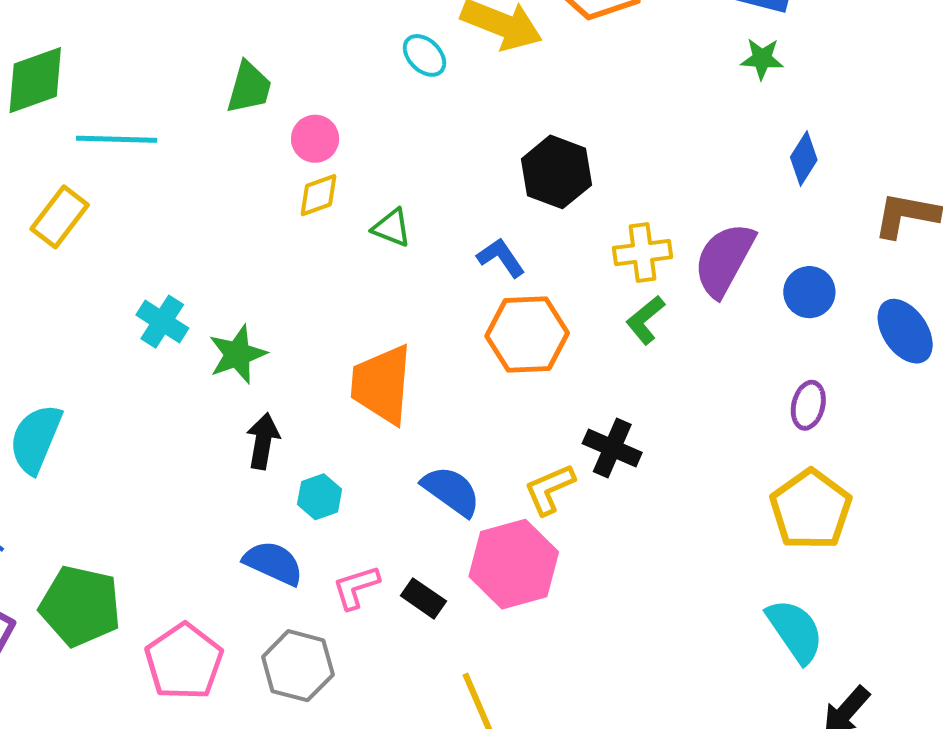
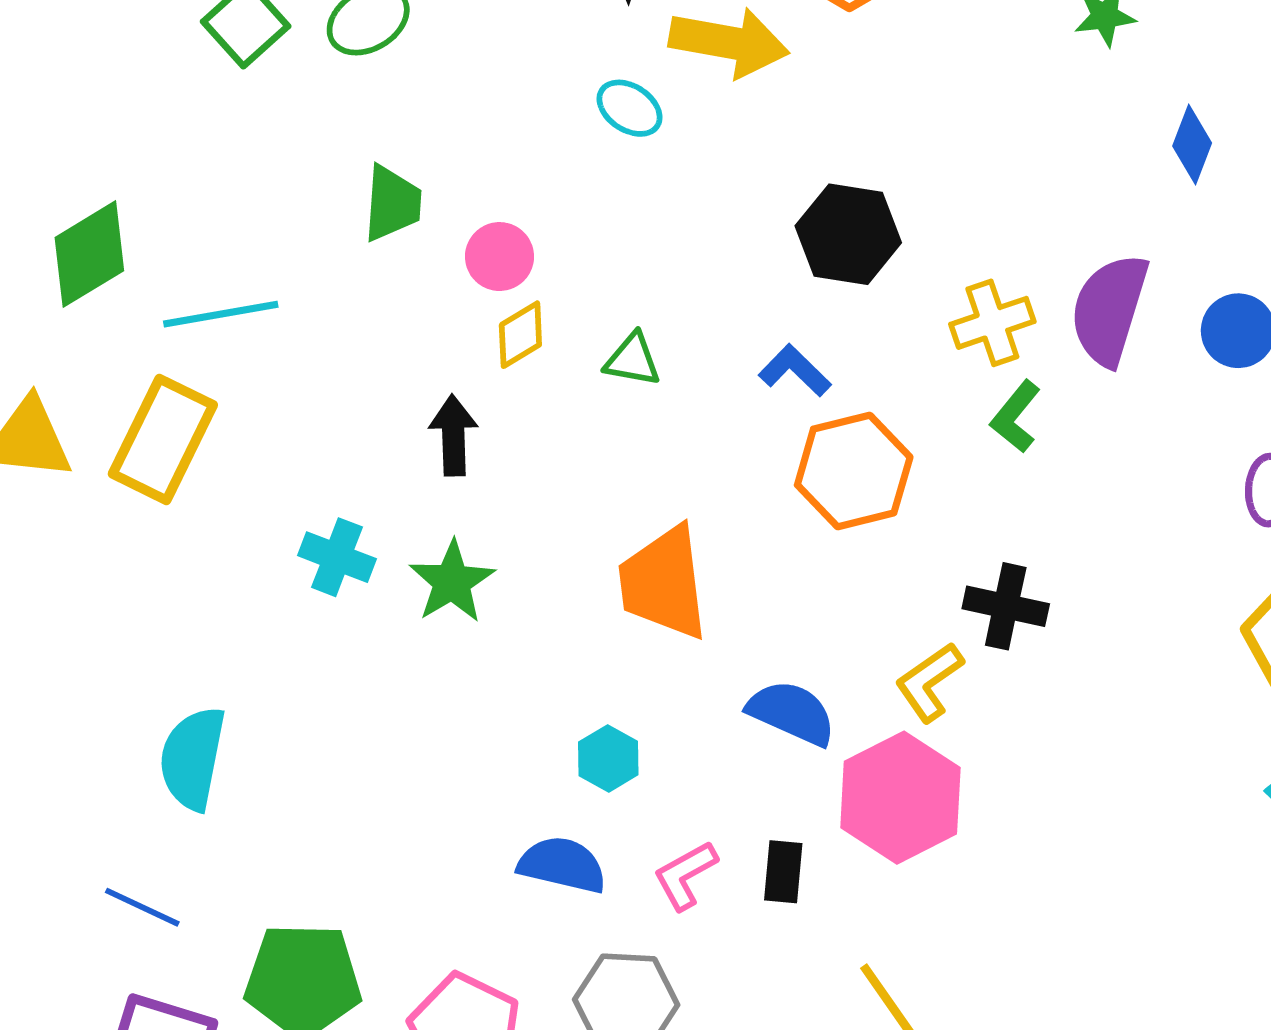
yellow rectangle: (60, 217) -> (163, 439), size x1.4
black arrow: (263, 441) -> (453, 435), moved
black rectangle: (423, 598) -> (783, 872), turned 72

